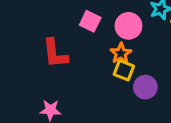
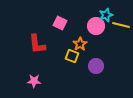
pink circle: (128, 26) -> (96, 26), moved
yellow square: (124, 70) -> (72, 56), moved

